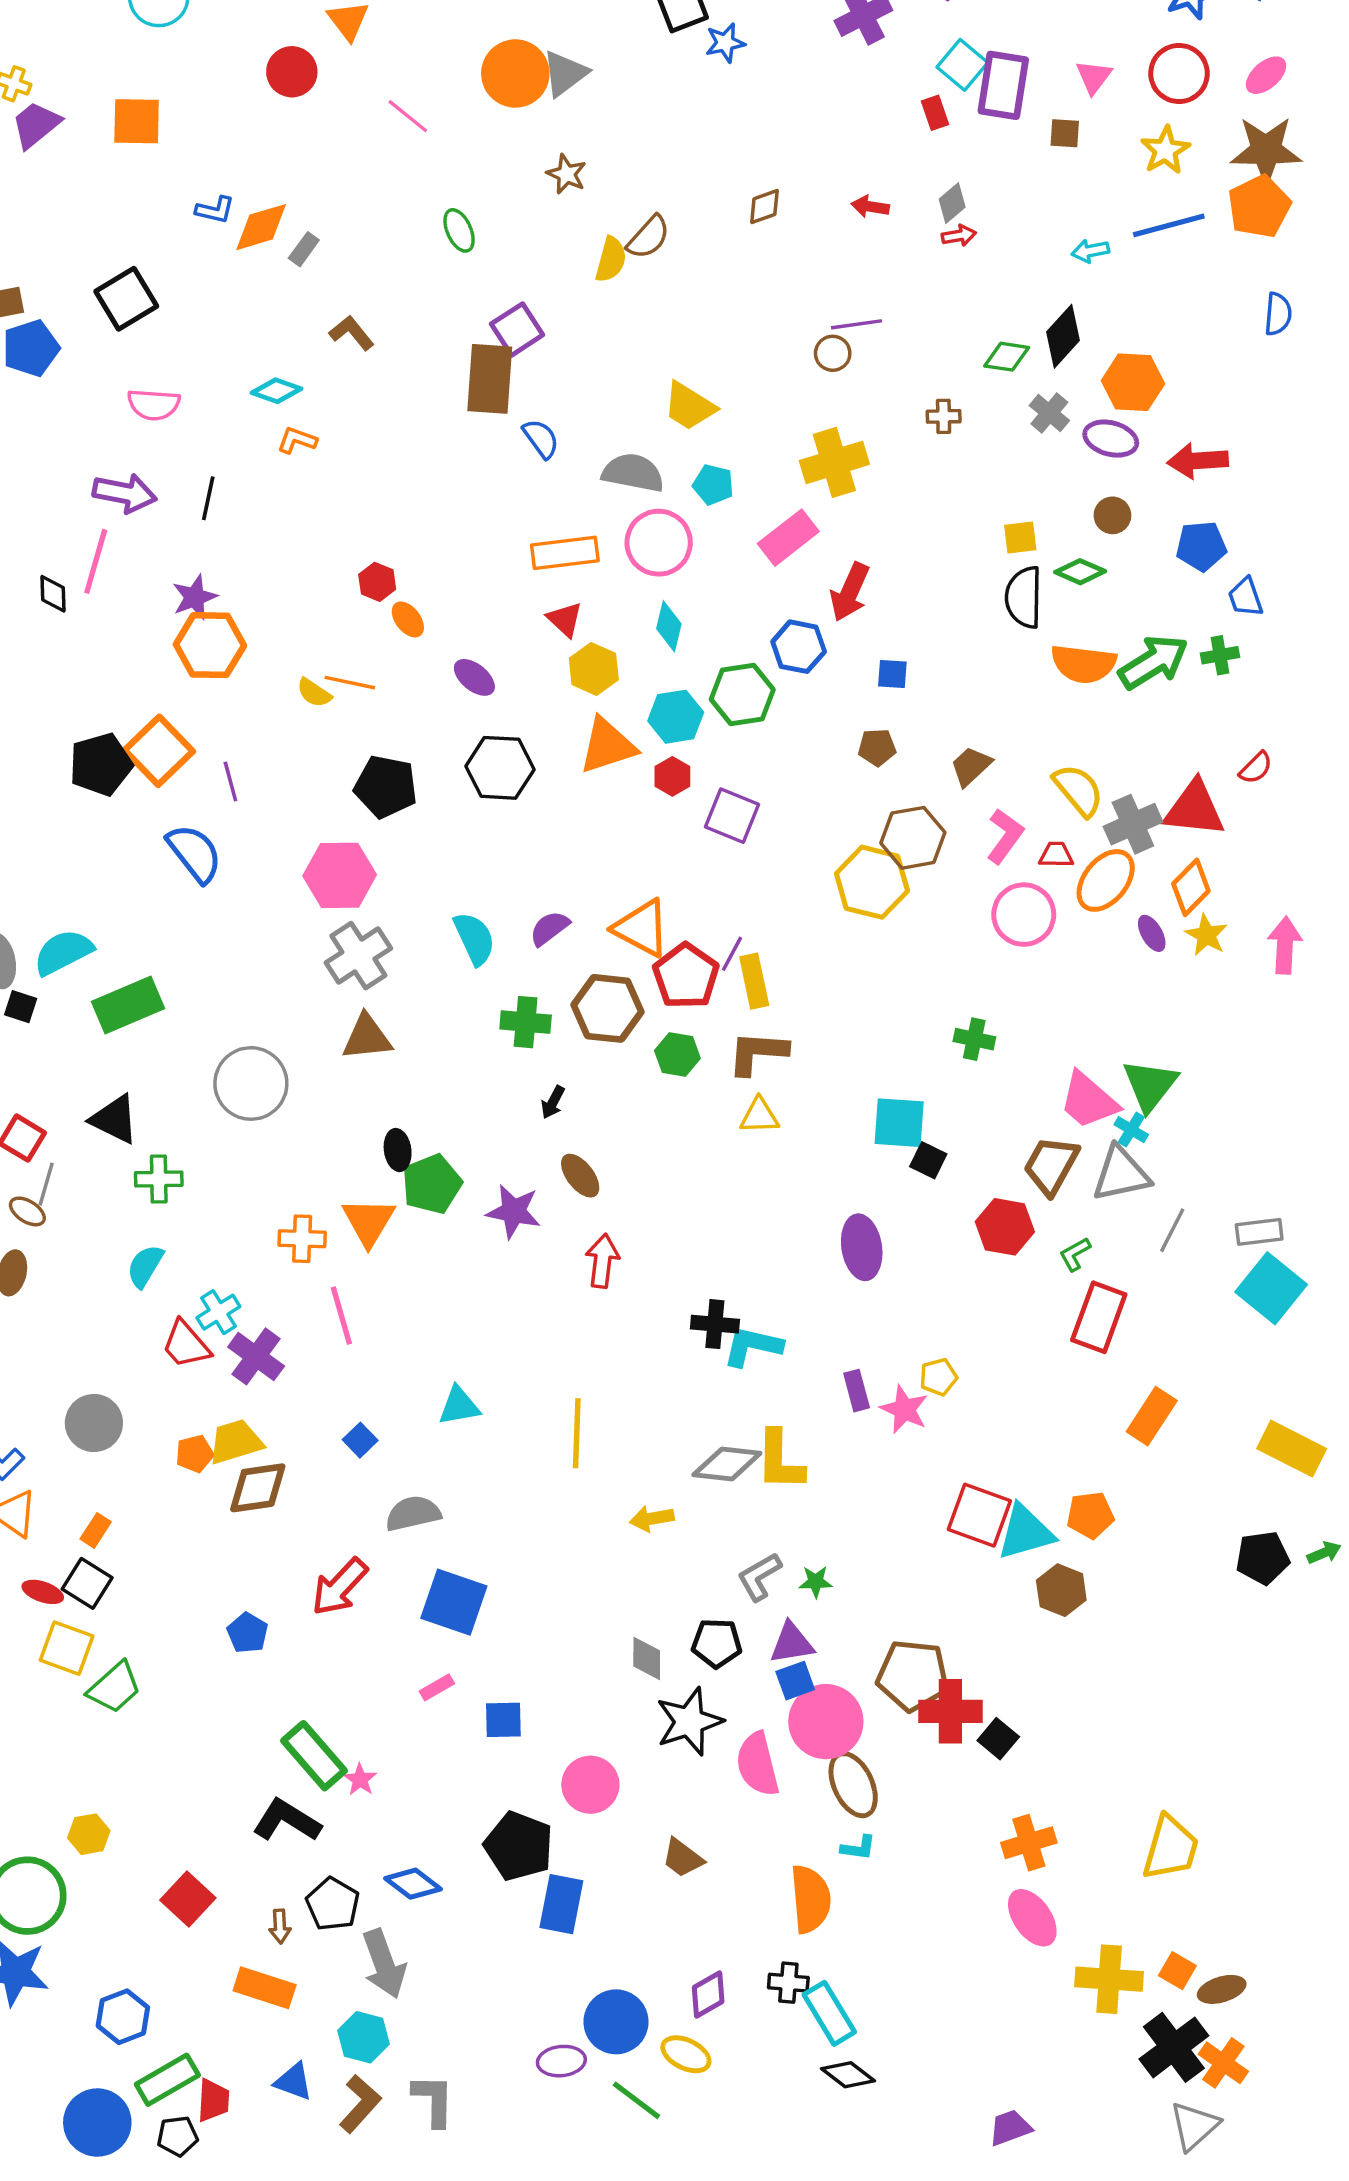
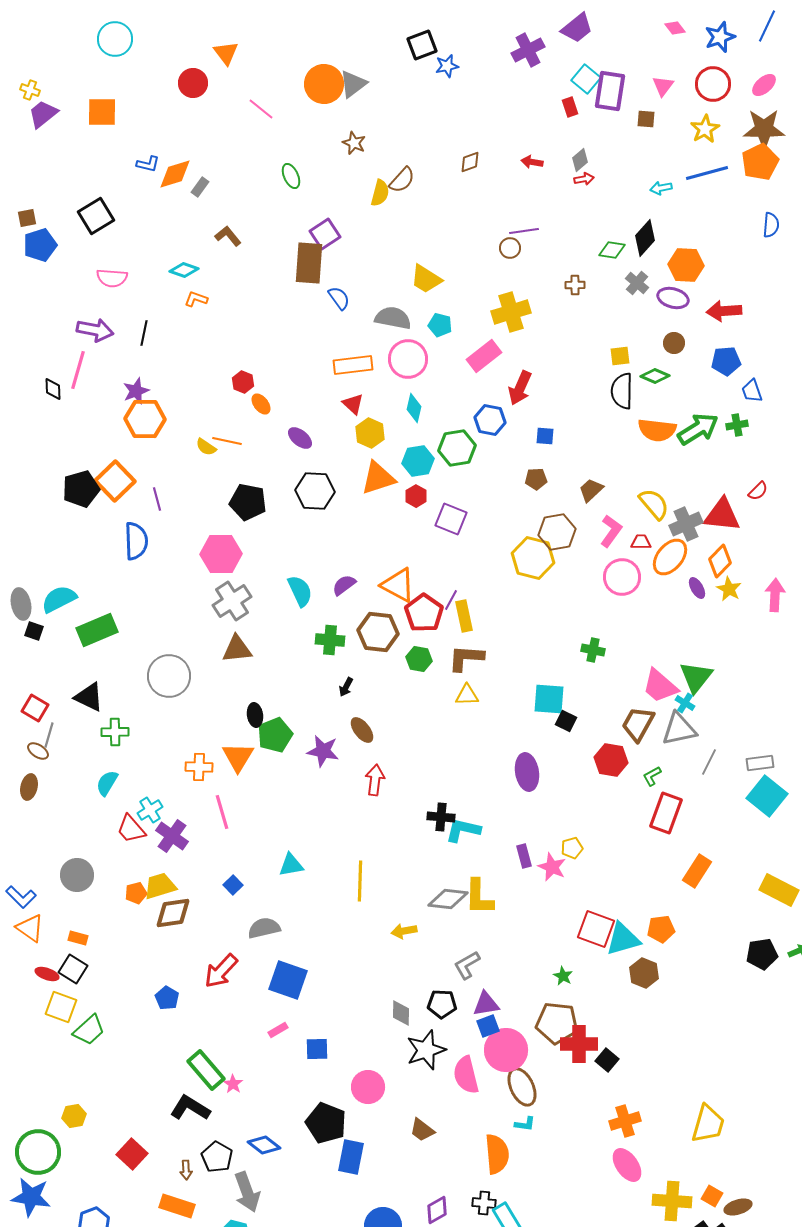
blue semicircle: (195, 853) -> (136, 541), turned 36
orange rectangle: (96, 1530) -> (78, 938), turned 72
green star: (816, 1582) -> (563, 976), moved, turned 30

